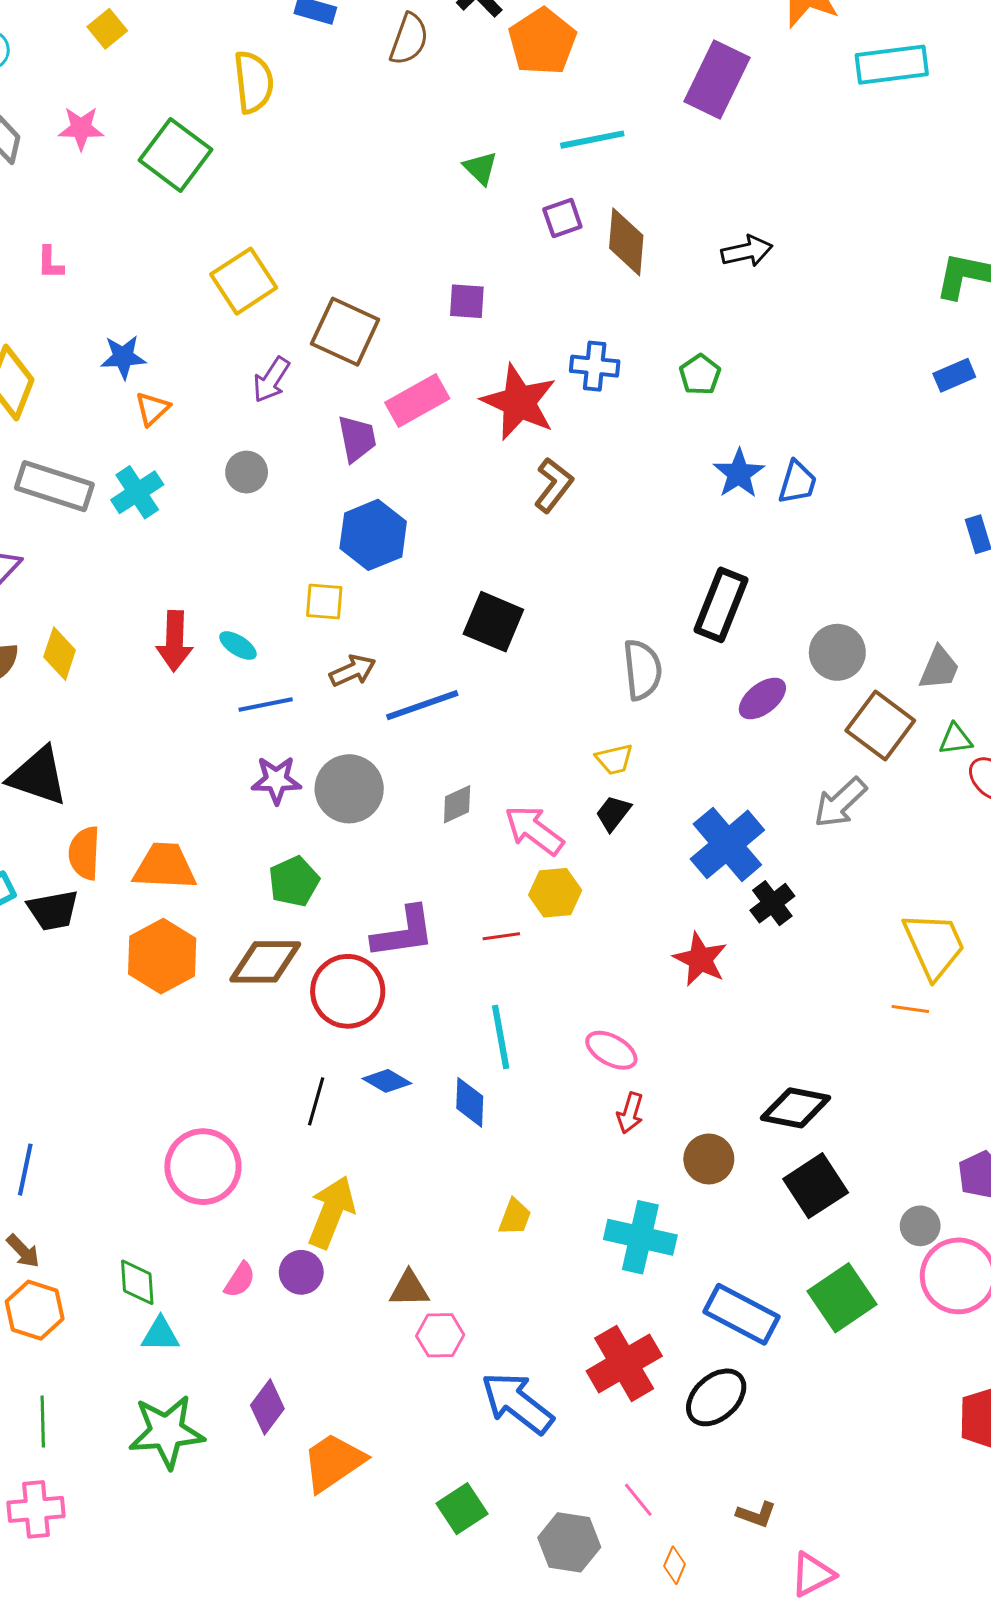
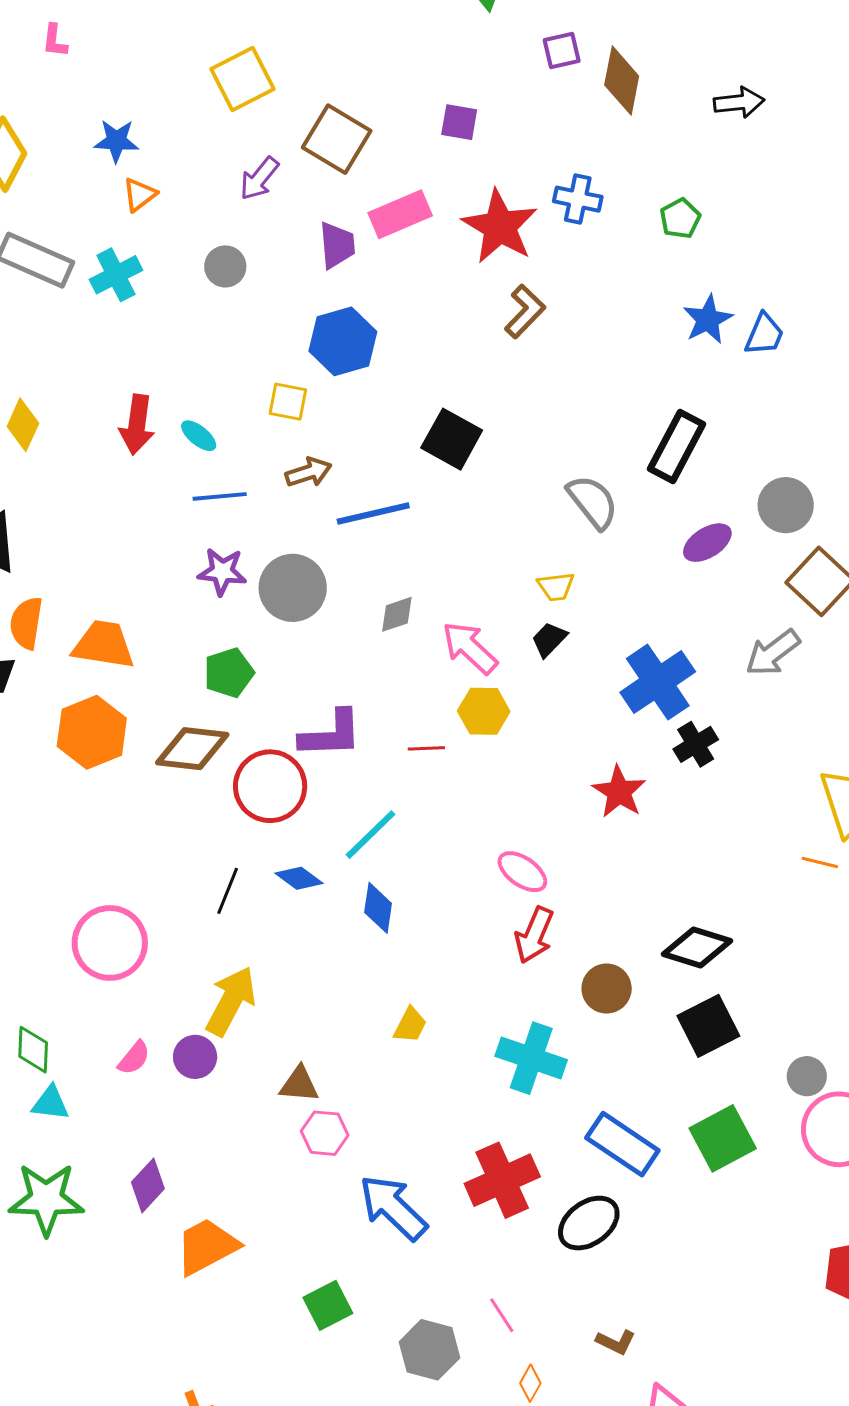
gray semicircle: (642, 670) -> (593, 502), turned -38
cyan line: (501, 1037) -> (371, 835), moved, turned 50
red arrow: (630, 1113) -> (534, 935), size x1.4

